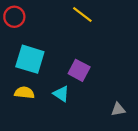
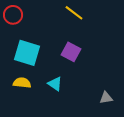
purple square: (79, 70) -> (71, 52), moved

